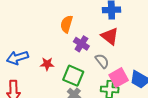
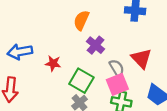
red triangle: (110, 36) -> (141, 58), moved
pink square: (119, 78) -> (117, 84), moved

